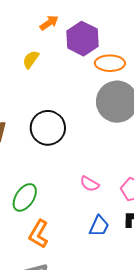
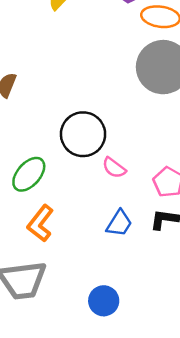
black circle: (48, 128) -> (83, 134), moved

